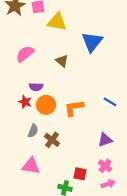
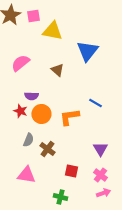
blue line: (110, 102) -> (95, 103), moved
purple triangle: (105, 140) -> (100, 149), turned -42
red square: (80, 174) -> (71, 171), moved

